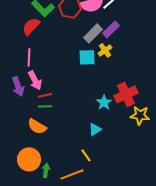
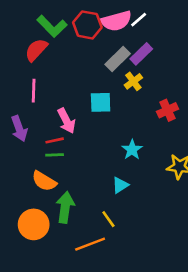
cyan square: (87, 57) -> (101, 102), moved
pink arrow: (35, 80) -> (66, 121), moved
red cross: (126, 94) -> (167, 110), moved, size x0.7
green arrow: (46, 170) -> (65, 207), moved, size x1.6

